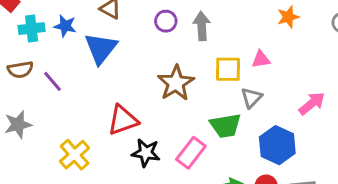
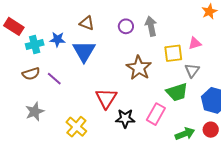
red triangle: (123, 120) -> (106, 98), turned -30

